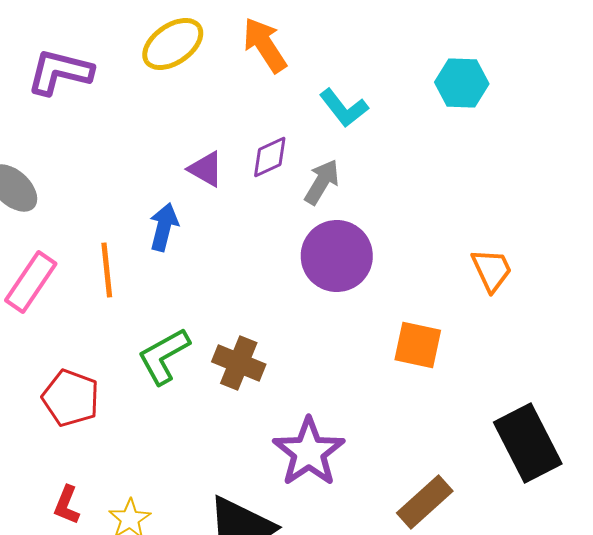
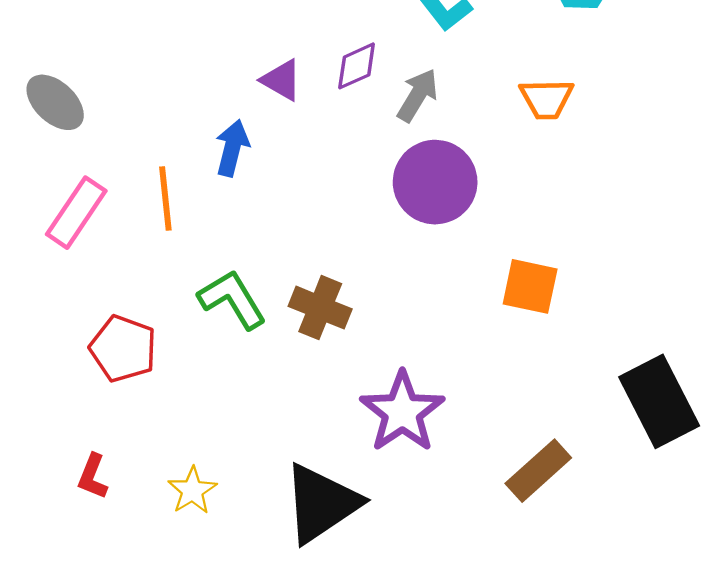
orange trapezoid: (492, 270) -> (547, 99), moved, turned 114
green L-shape: (164, 356) -> (232, 299), turned 88
red L-shape: (67, 505) -> (93, 476), moved

